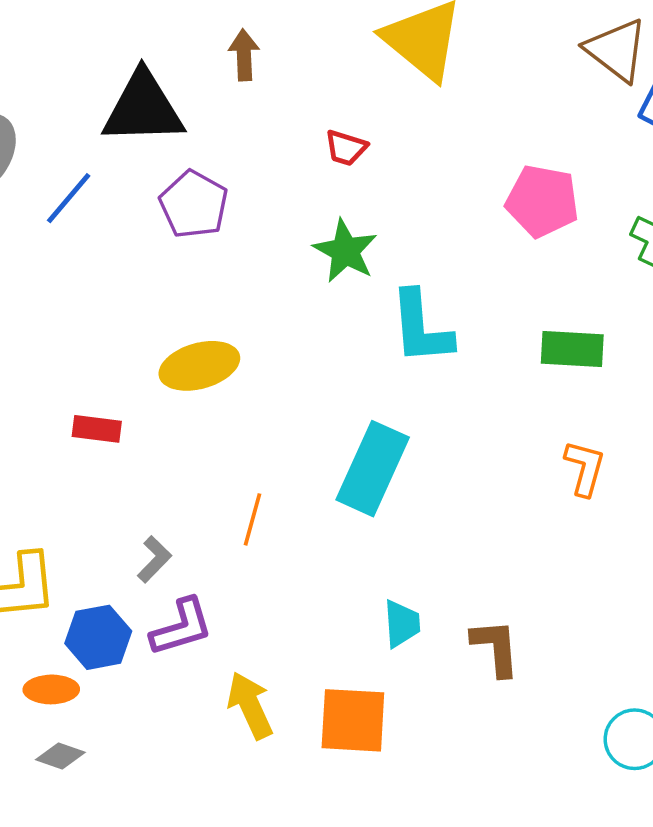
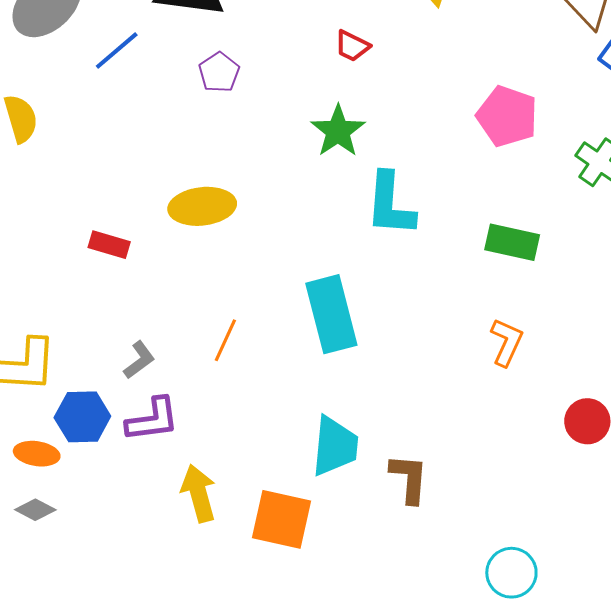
purple pentagon: (194, 204) -> (219, 72), size x0.7
cyan rectangle: (373, 469) -> (331, 314), turned -48
cyan trapezoid: (402, 624) -> (335, 446), size x1.5

